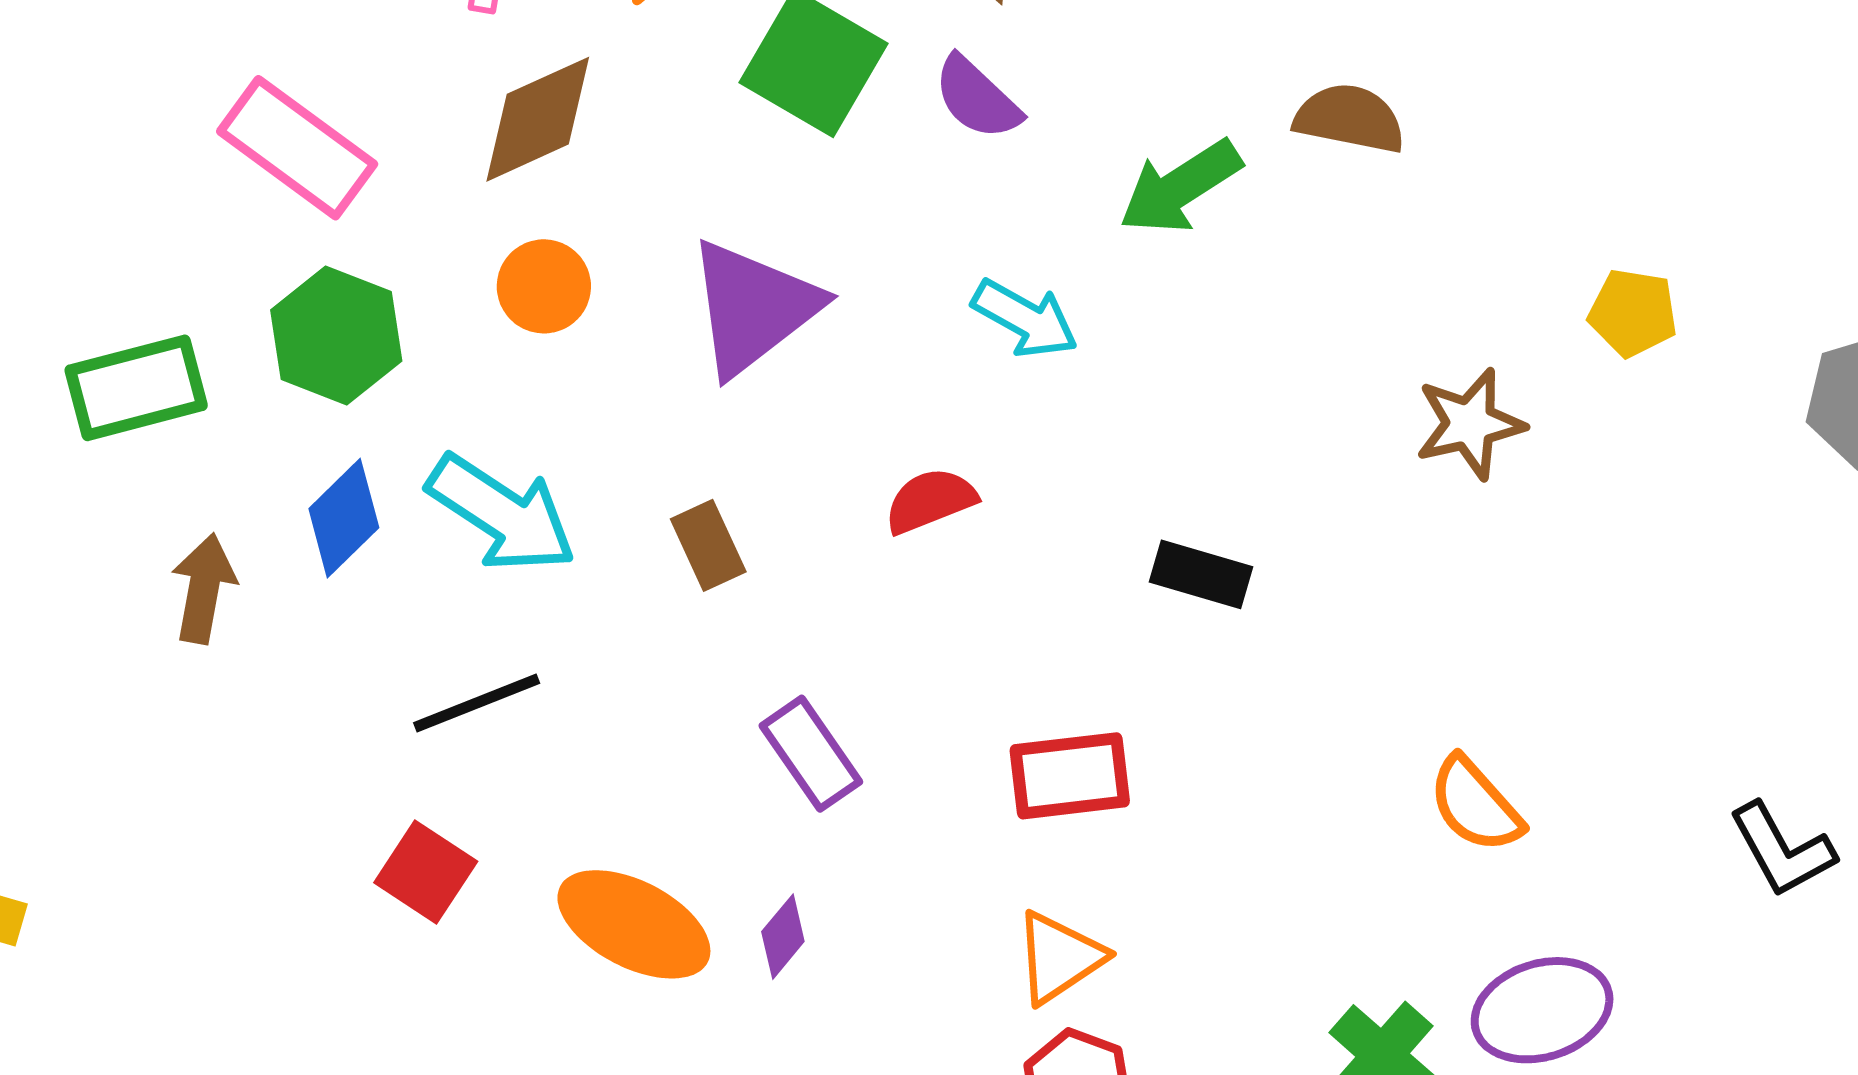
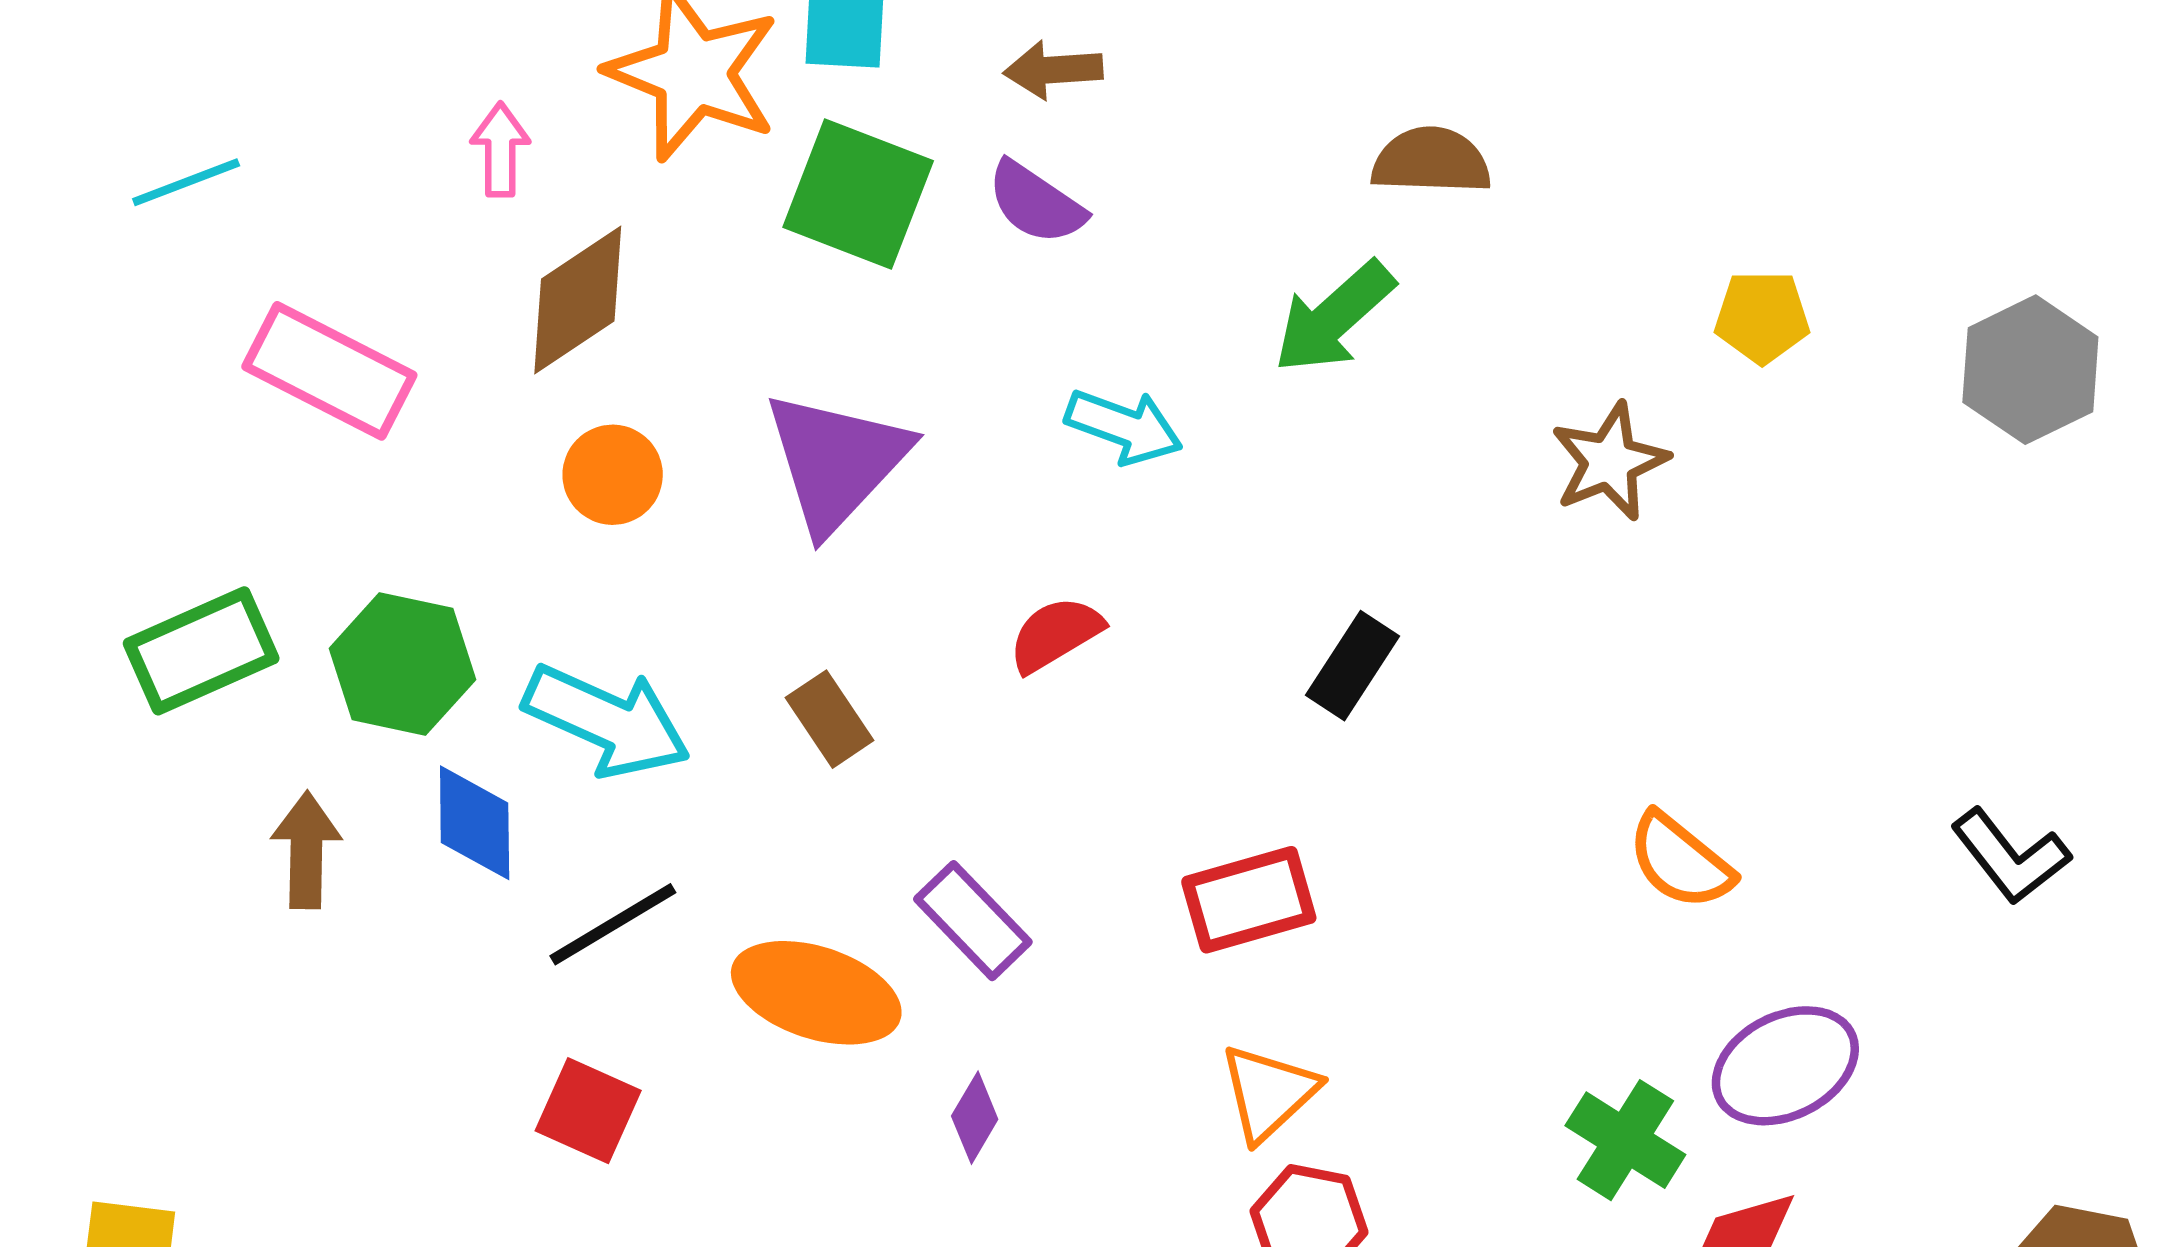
green arrow: (1180, 187) -> (1334, 317), moved
green hexagon: (336, 335) -> (402, 664), moved
blue diamond: (344, 518) -> (475, 823), moved, turned -37
black rectangle: (1201, 574) -> (1353, 666), turned -64
orange ellipse: (634, 924) -> (816, 993), moved

